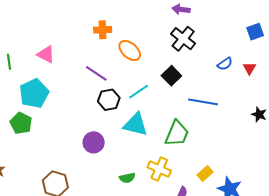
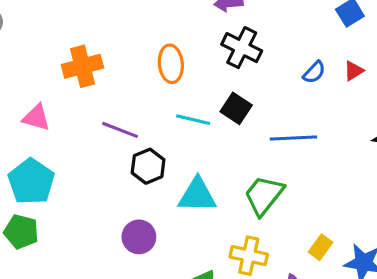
orange cross: (103, 30) -> (82, 66), moved, size x1.4
orange ellipse: (130, 51) -> (171, 64), moved, turned 55
red triangle: (250, 68) -> (354, 71), turned 40
cyan line: (139, 92) -> (193, 120), moved, turned 60
green trapezoid: (177, 133) -> (264, 195), turned -152

